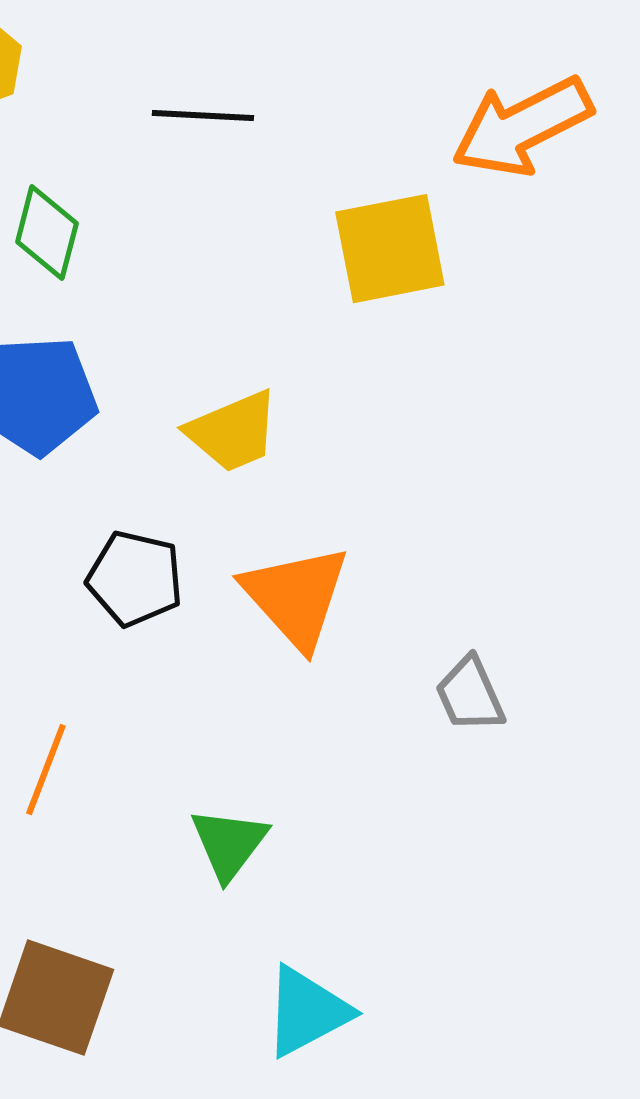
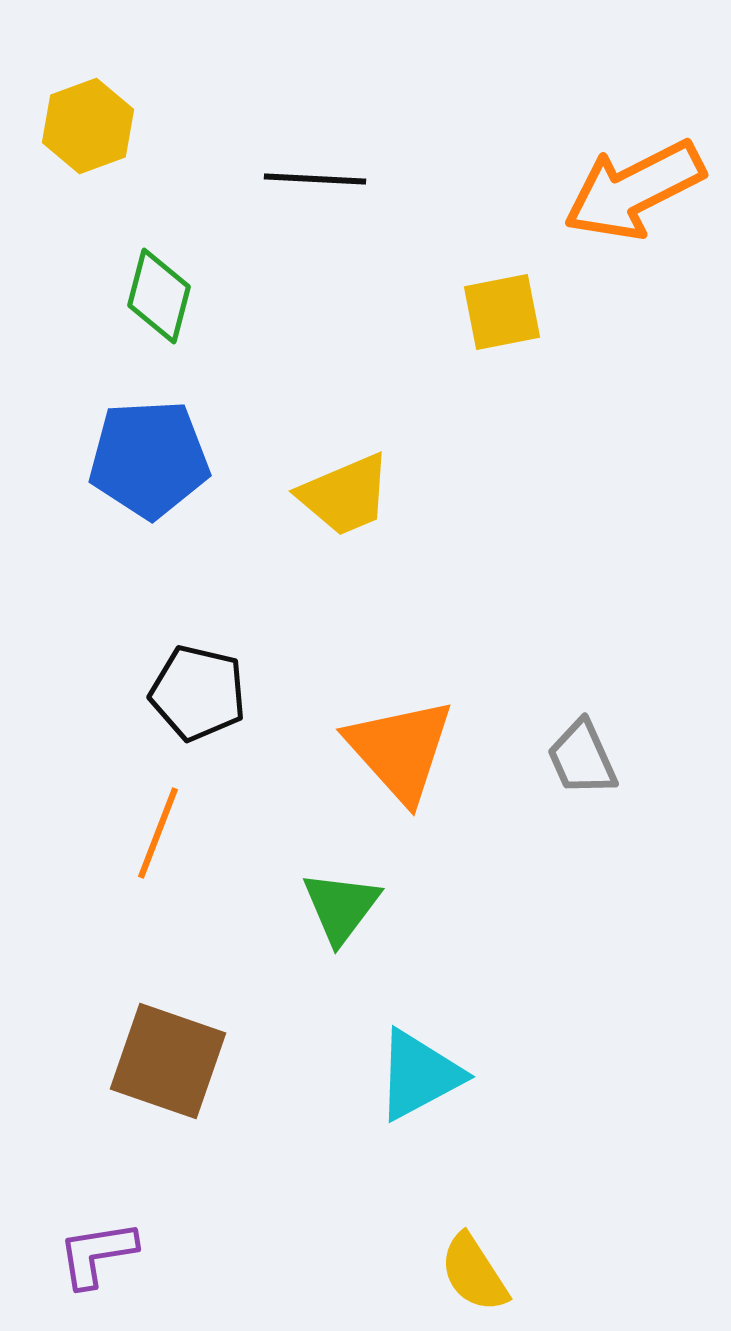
yellow square: (390, 249) -> (502, 312), size x0.7
black pentagon: (135, 579) -> (198, 693), moved
orange triangle: (296, 597) -> (400, 750), moved

